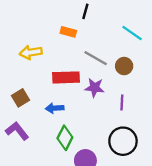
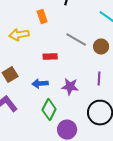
orange rectangle: (68, 32) -> (42, 17), moved, turned 56
red rectangle: (66, 77) -> (50, 57), size x0.6
purple star: (95, 88) -> (70, 87), moved

